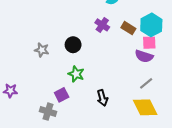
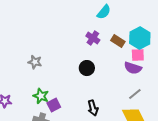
black circle: (73, 45) -> (87, 68), moved
green star: (76, 74) -> (41, 96), moved

